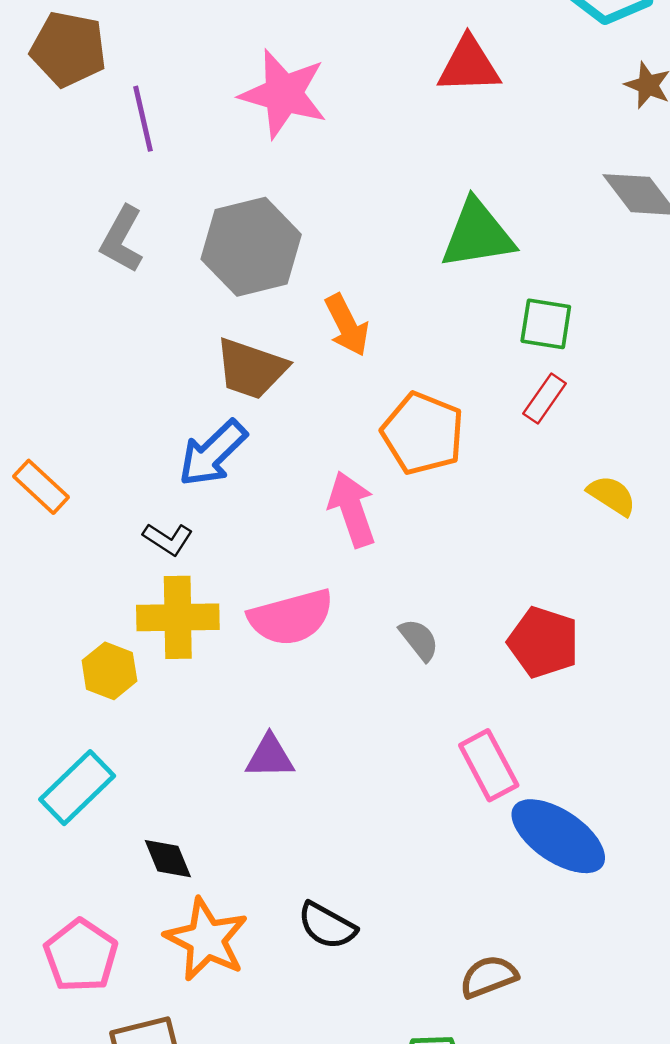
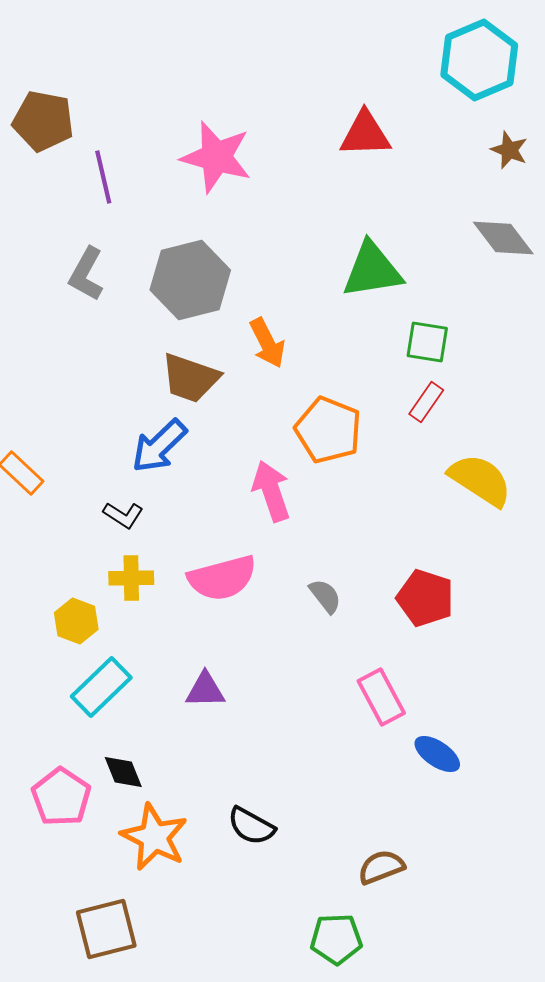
yellow semicircle: (612, 495) -> (480, 480), size x1.6
yellow cross: (178, 617) -> (131, 578), size x0.7
cyan rectangle: (77, 788) -> (101, 687), moved
blue ellipse: (558, 836) -> (437, 754), size x0.6
pink pentagon: (81, 956) -> (61, 797), moved

